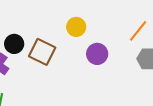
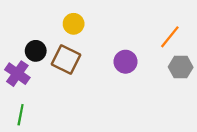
yellow circle: (76, 27) -> (74, 24), moved

